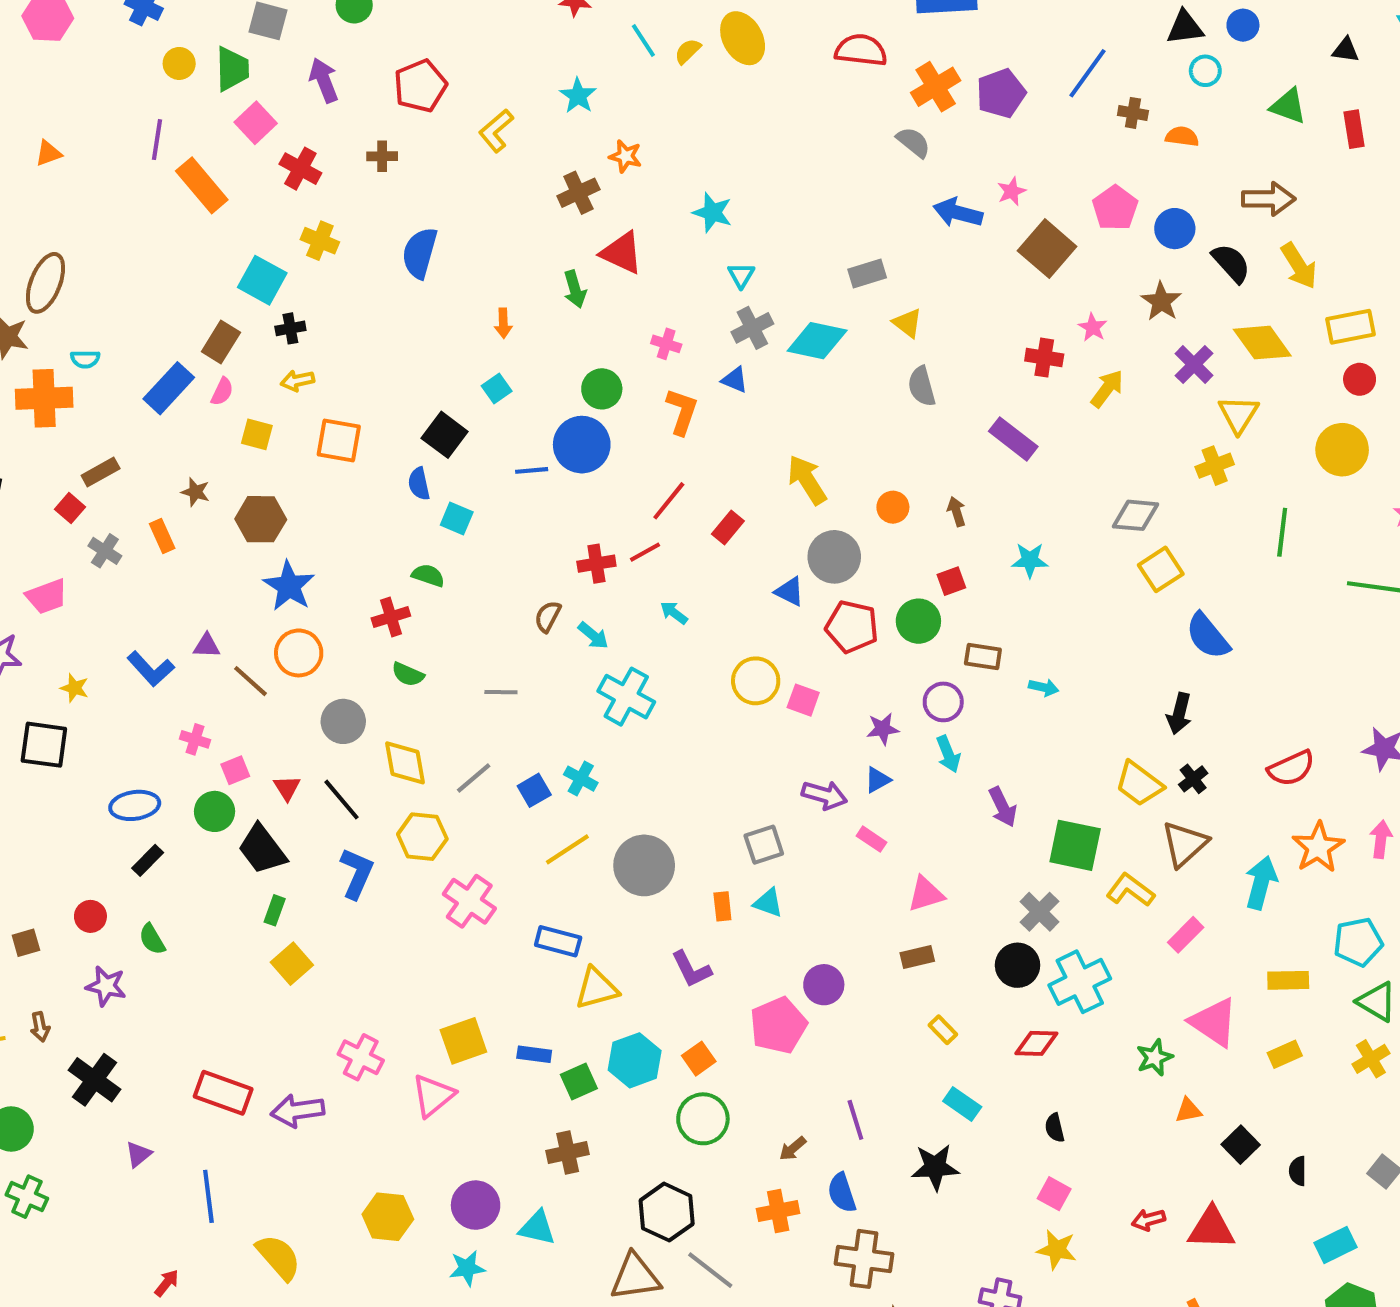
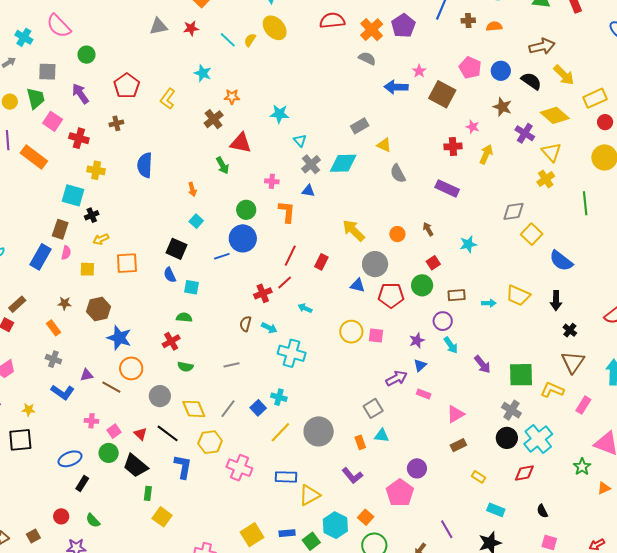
gray cross: (105, 551) -> (53, 359), moved
yellow trapezoid: (1139, 784) -> (518, 295), moved
purple arrow: (824, 795) -> (397, 378), turned -30

